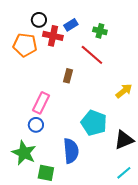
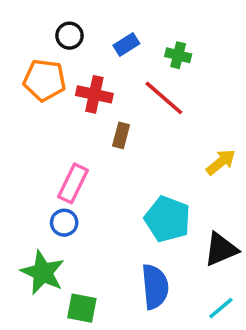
red cross: (53, 36) -> (94, 94), moved
blue semicircle: (71, 151) -> (155, 287), moved

